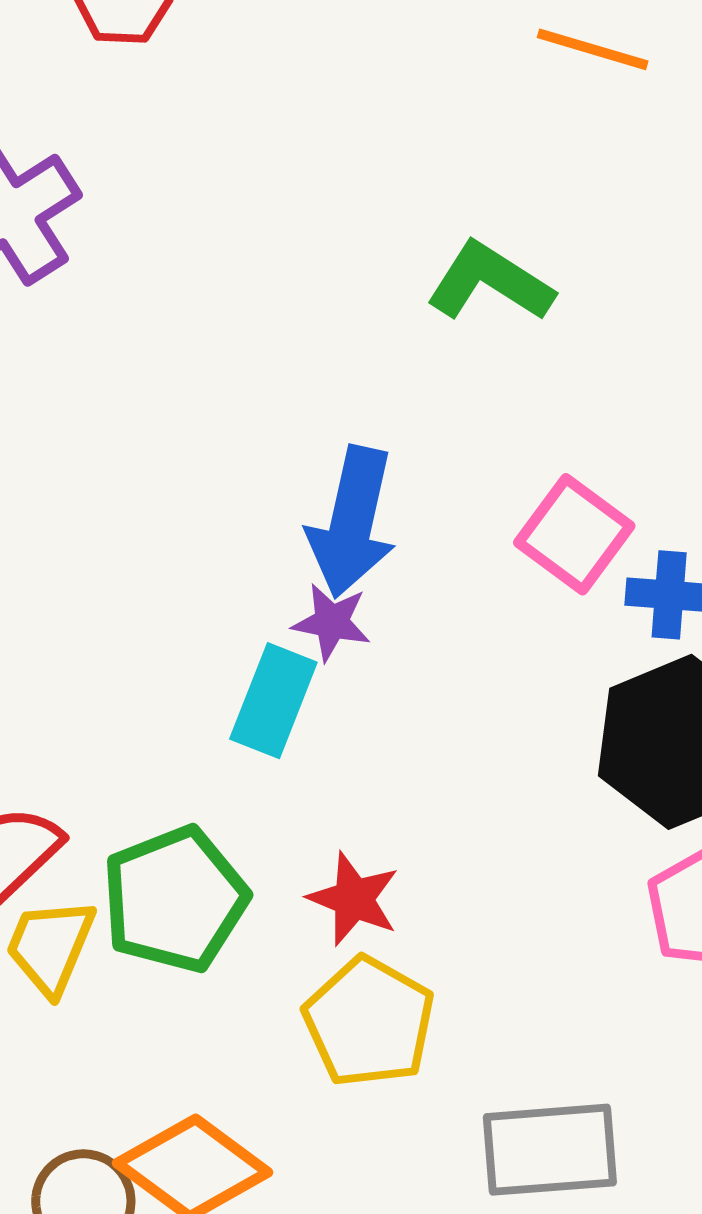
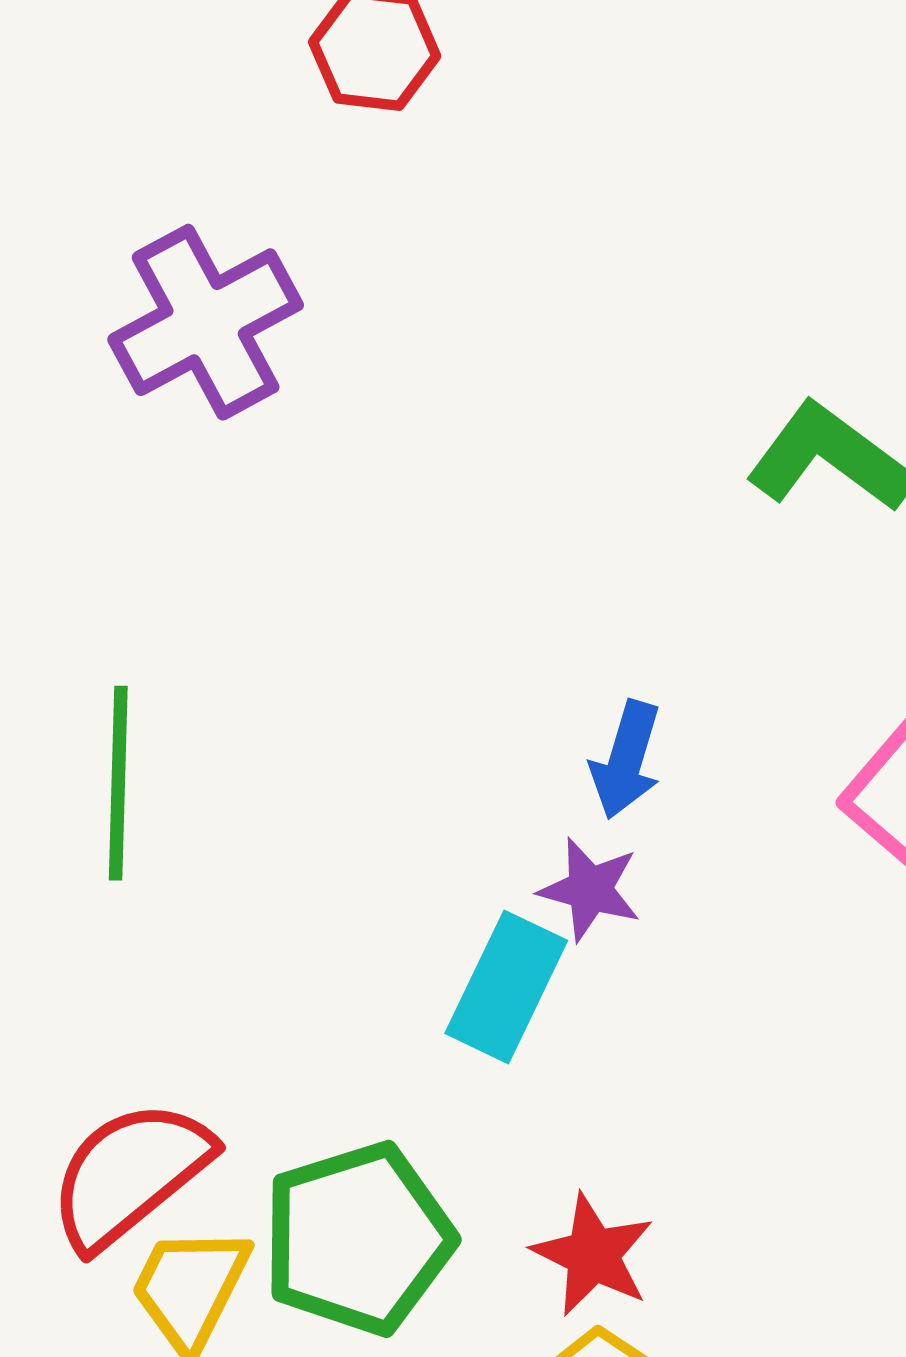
blue arrow: (352, 522) -> (626, 760), size x0.6

